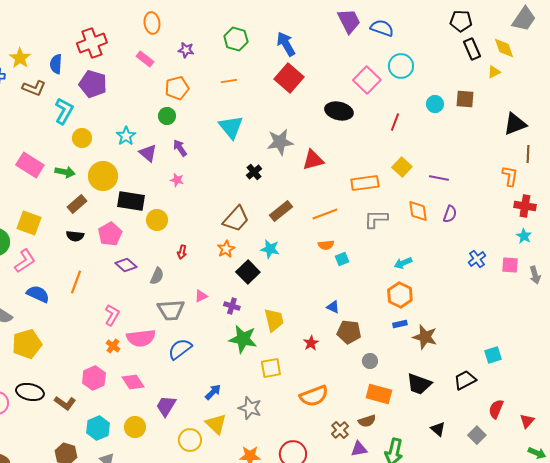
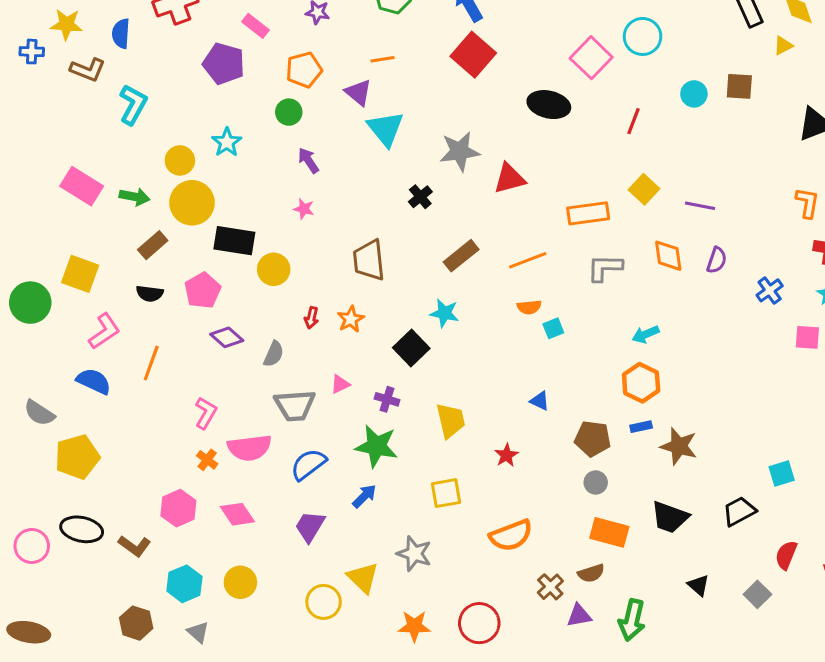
yellow star: (20, 58) -> (67, 24), turned -30
purple pentagon: (93, 84) -> (224, 64), moved
yellow circle: (82, 138) -> (180, 160), moved
purple triangle: (148, 153) -> (358, 92), moved
brown trapezoid: (236, 219) -> (369, 260), moved, turned 132
orange star: (226, 249) -> (351, 319), moved
blue cross: (477, 259) -> (770, 290), moved
pink L-shape: (25, 261) -> (104, 331), moved
brown pentagon: (349, 332) -> (593, 439), moved
green star: (243, 339) -> (376, 446), moved
blue arrow: (213, 392) -> (364, 496), moved
purple trapezoid: (166, 406) -> (310, 526), moved

